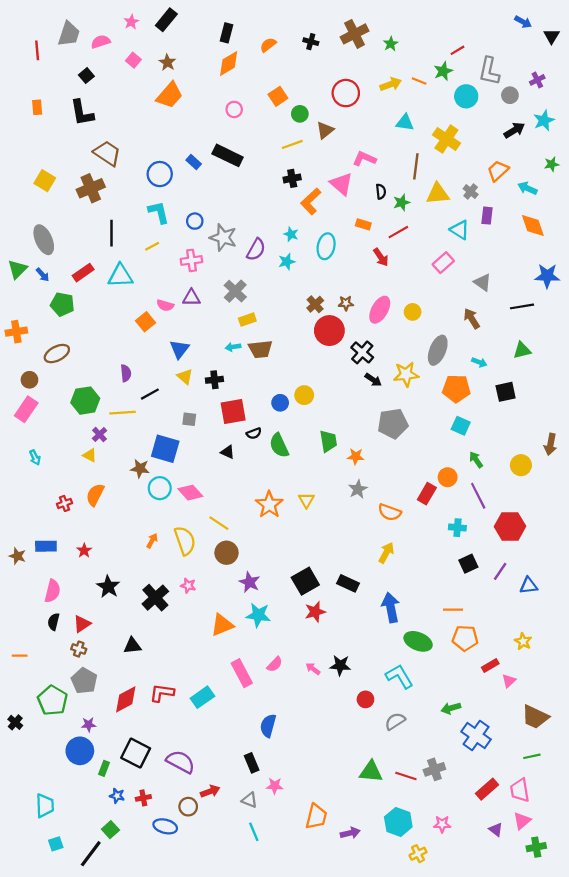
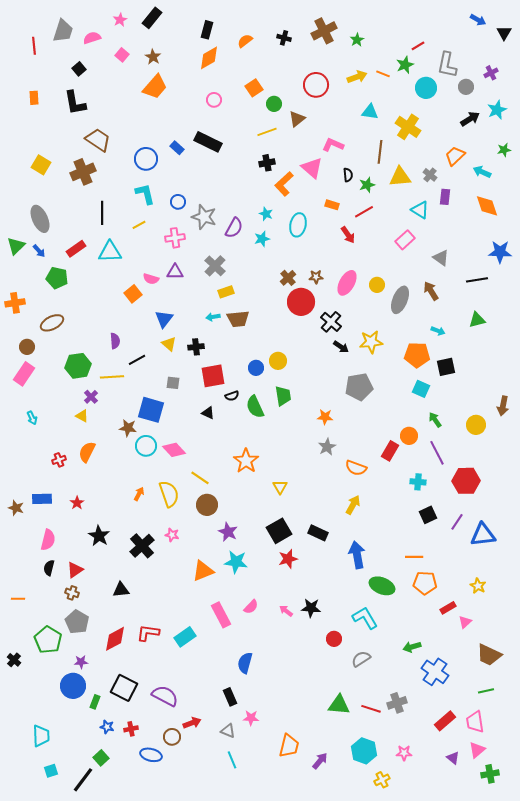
gray ellipse: (438, 350) -> (400, 300), moved
black square: (506, 392) -> (446, 367), moved
green trapezoid: (328, 441) -> (283, 396), moved
yellow triangle: (306, 500) -> (280, 487), moved
blue triangle: (529, 586) -> (483, 535), size x1.5
purple arrow: (350, 833) -> (320, 761), turned -36

